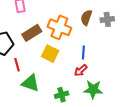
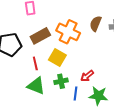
blue line: (83, 52) -> (75, 93), moved
red line: (17, 65) -> (35, 63), moved
green cross: (62, 95) -> (61, 81), moved

